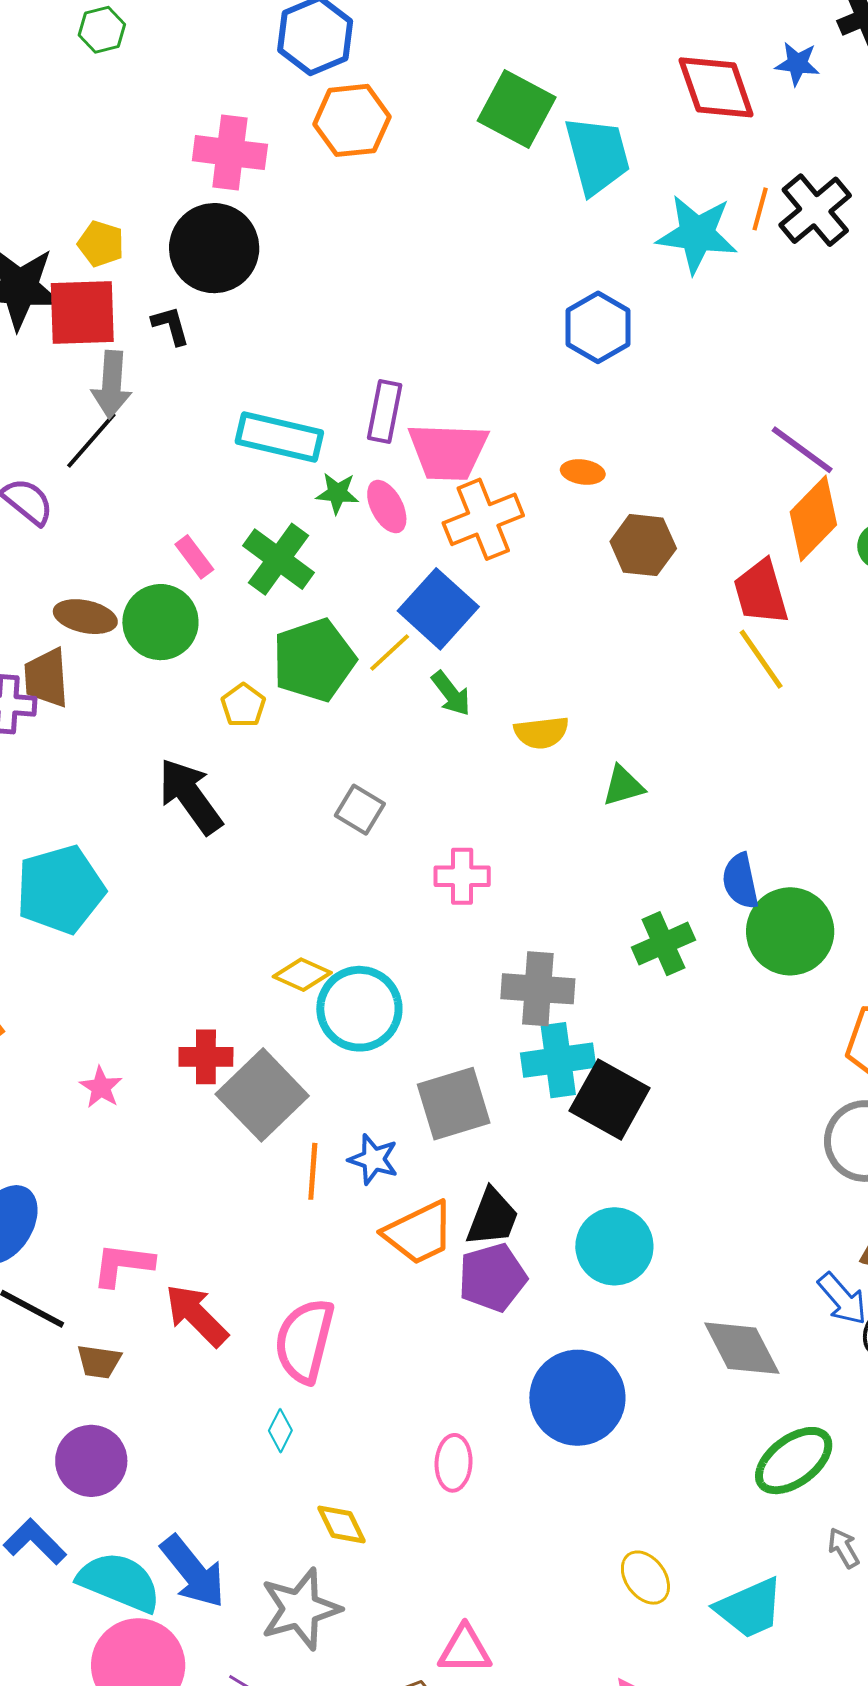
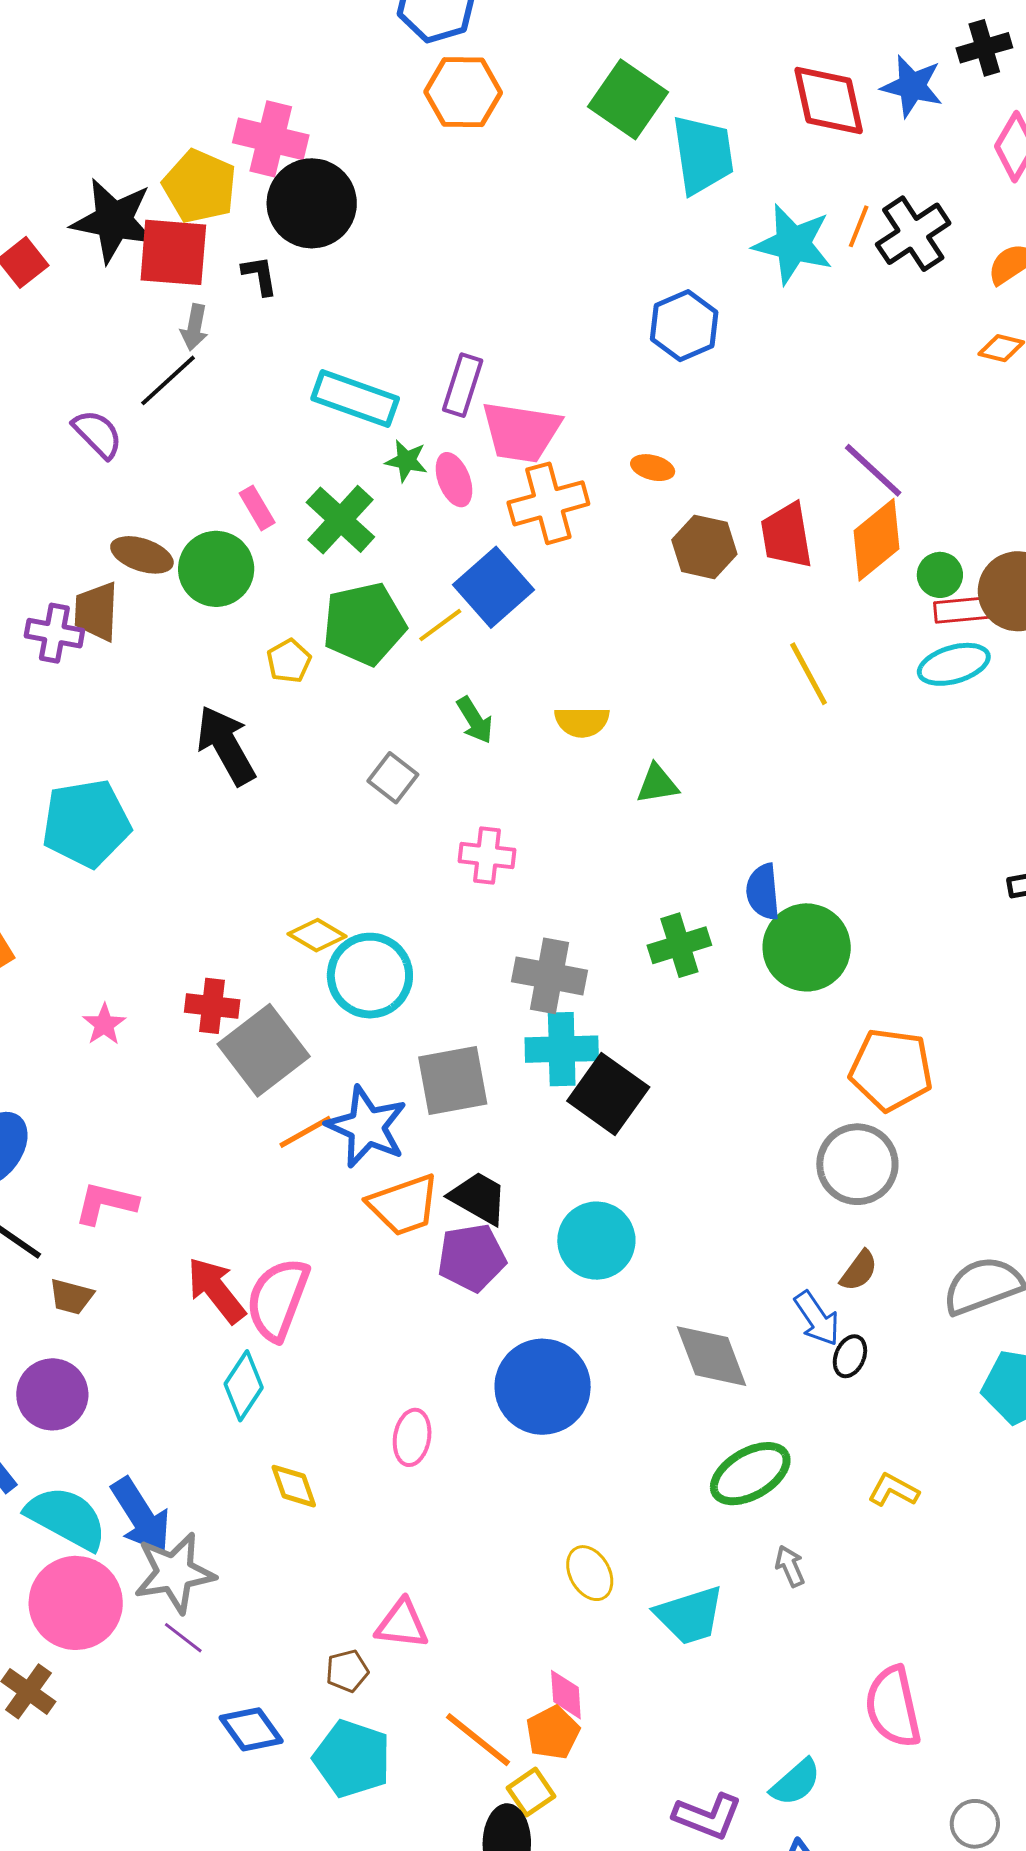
blue star: (797, 64) -> (912, 86), size x1.4
pink cross: (230, 153) -> (271, 139), moved
yellow pentagon: (101, 244) -> (200, 186), size x1.6
gray arrow: (112, 385) -> (194, 327), size x0.7
red trapezoid: (761, 592) -> (787, 536), moved
green arrow: (451, 693) -> (475, 720), moved
blue star: (373, 1159) -> (367, 1127), size x1.6
orange line: (313, 1171) -> (305, 1132), turned 50
black trapezoid: (492, 1217) -> (478, 1198), turned -88
red arrow: (196, 1315) -> (216, 1290), moved
cyan diamond: (280, 1431) -> (244, 1386), size x1.6
gray star: (300, 1609) -> (174, 1573), moved

